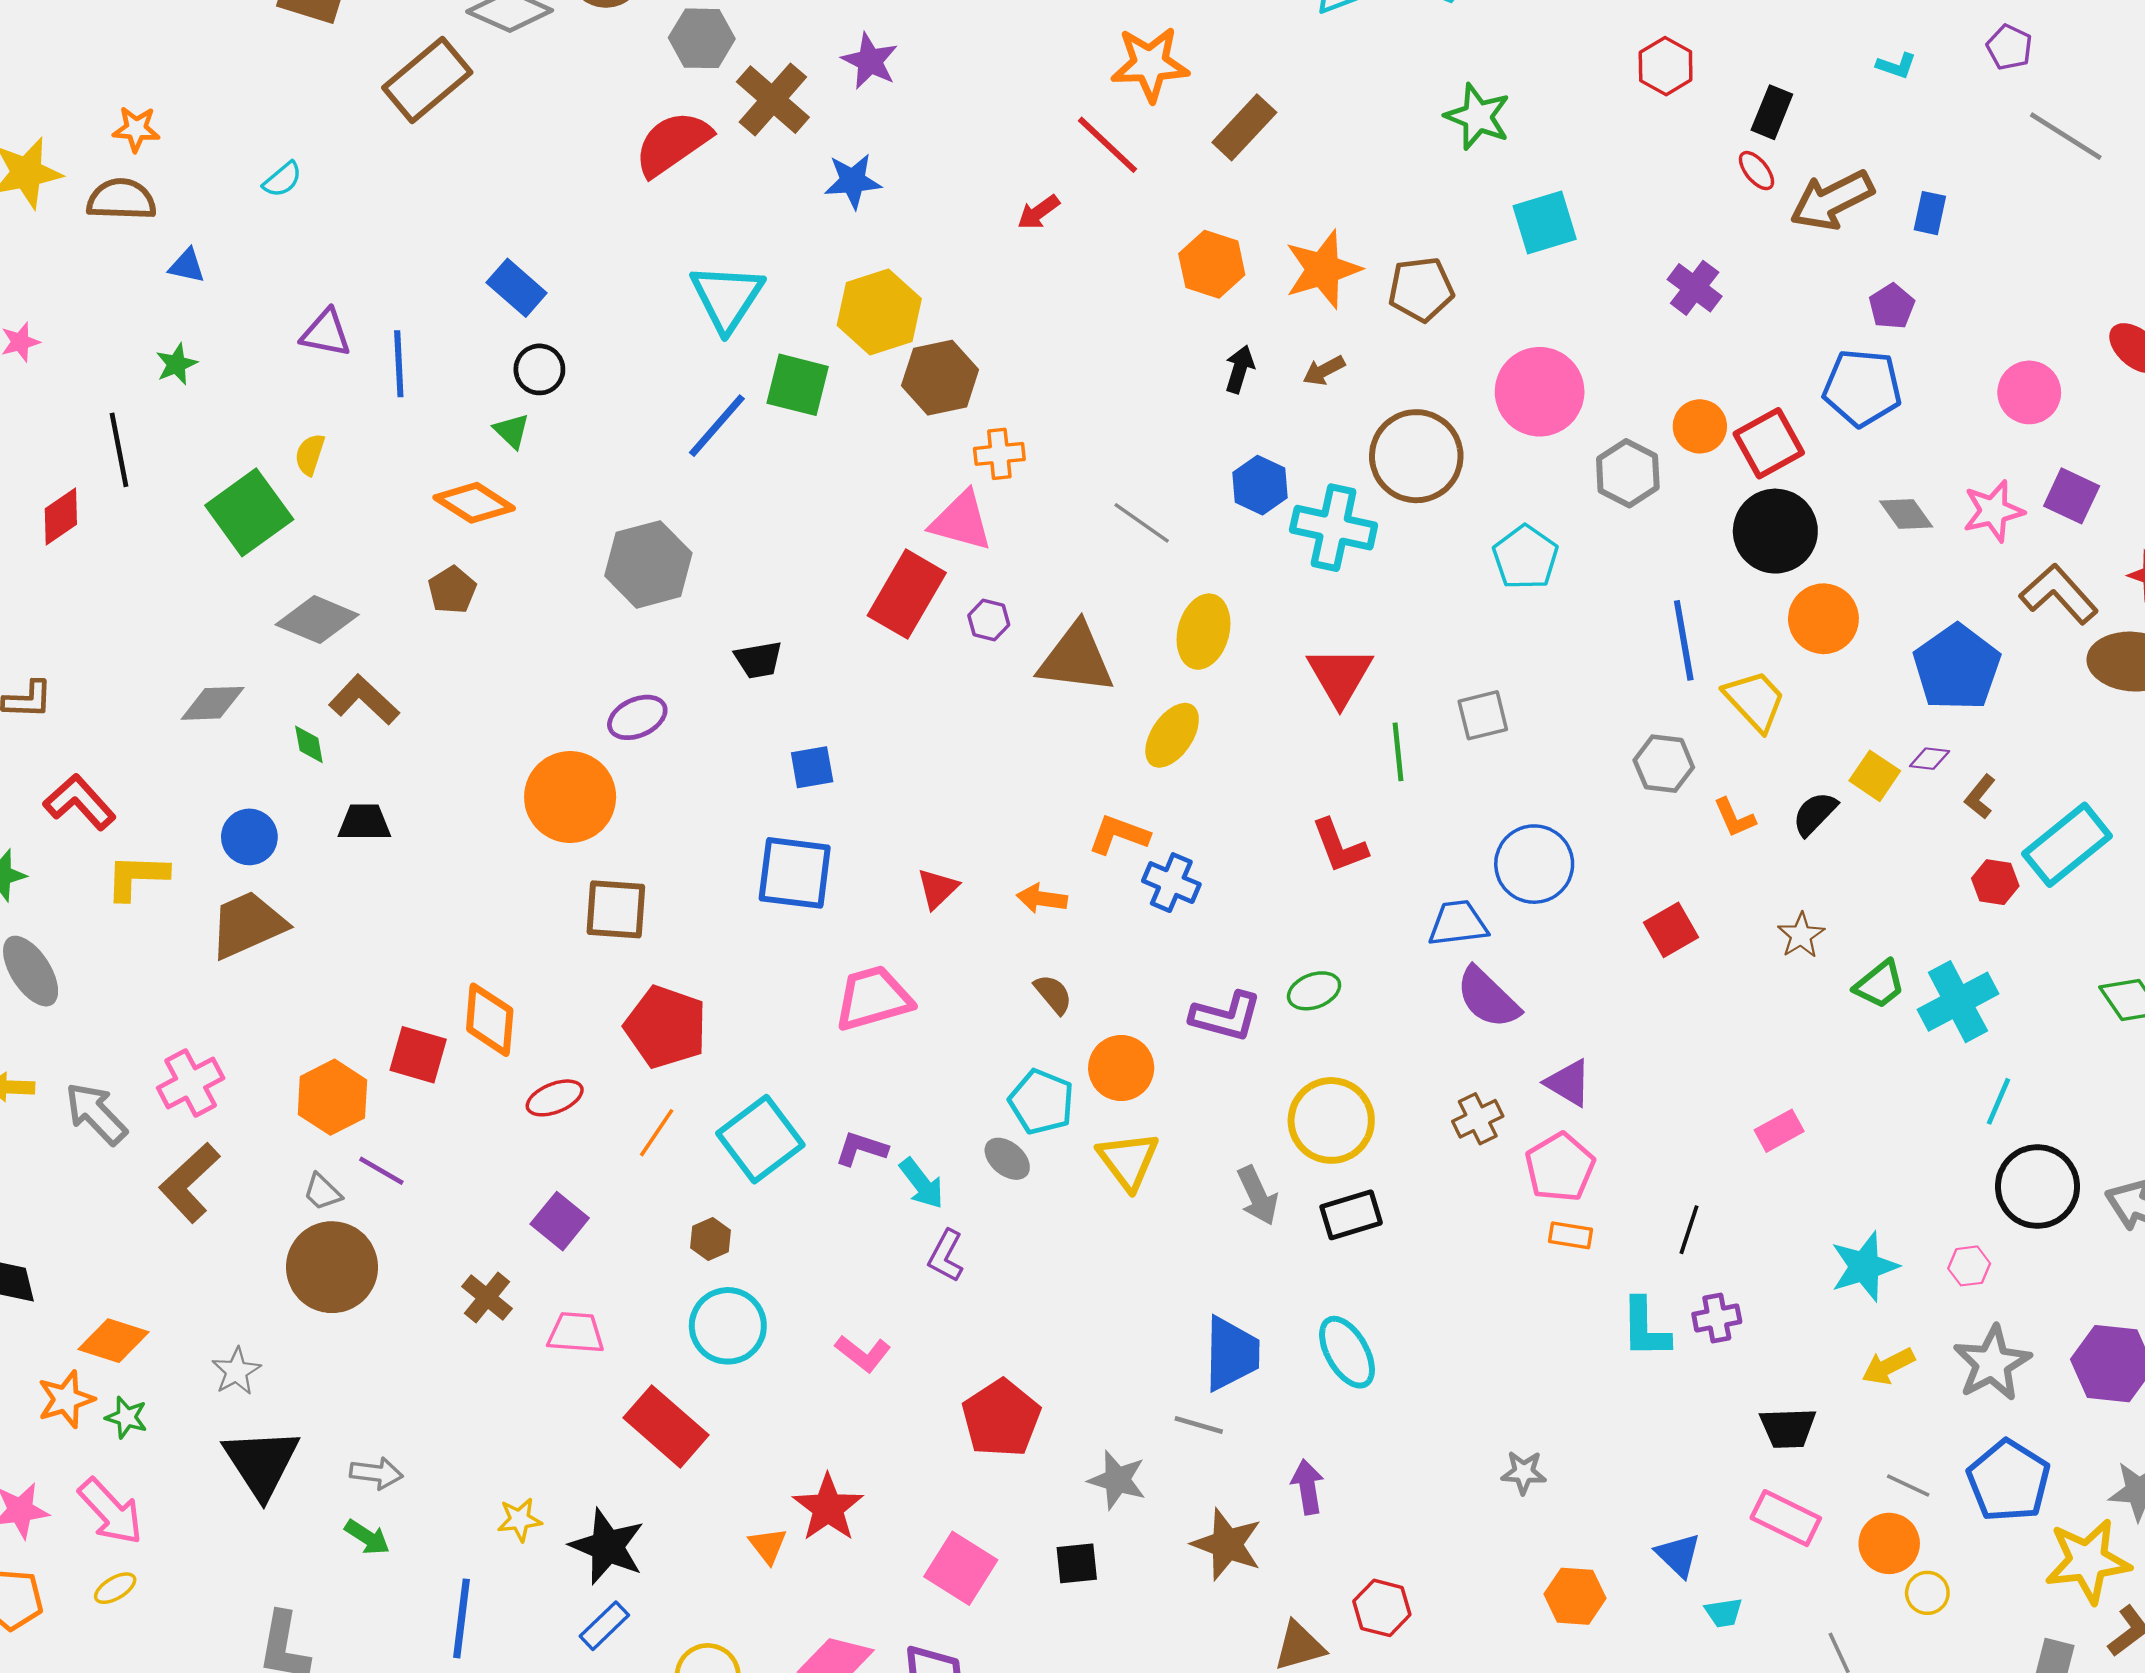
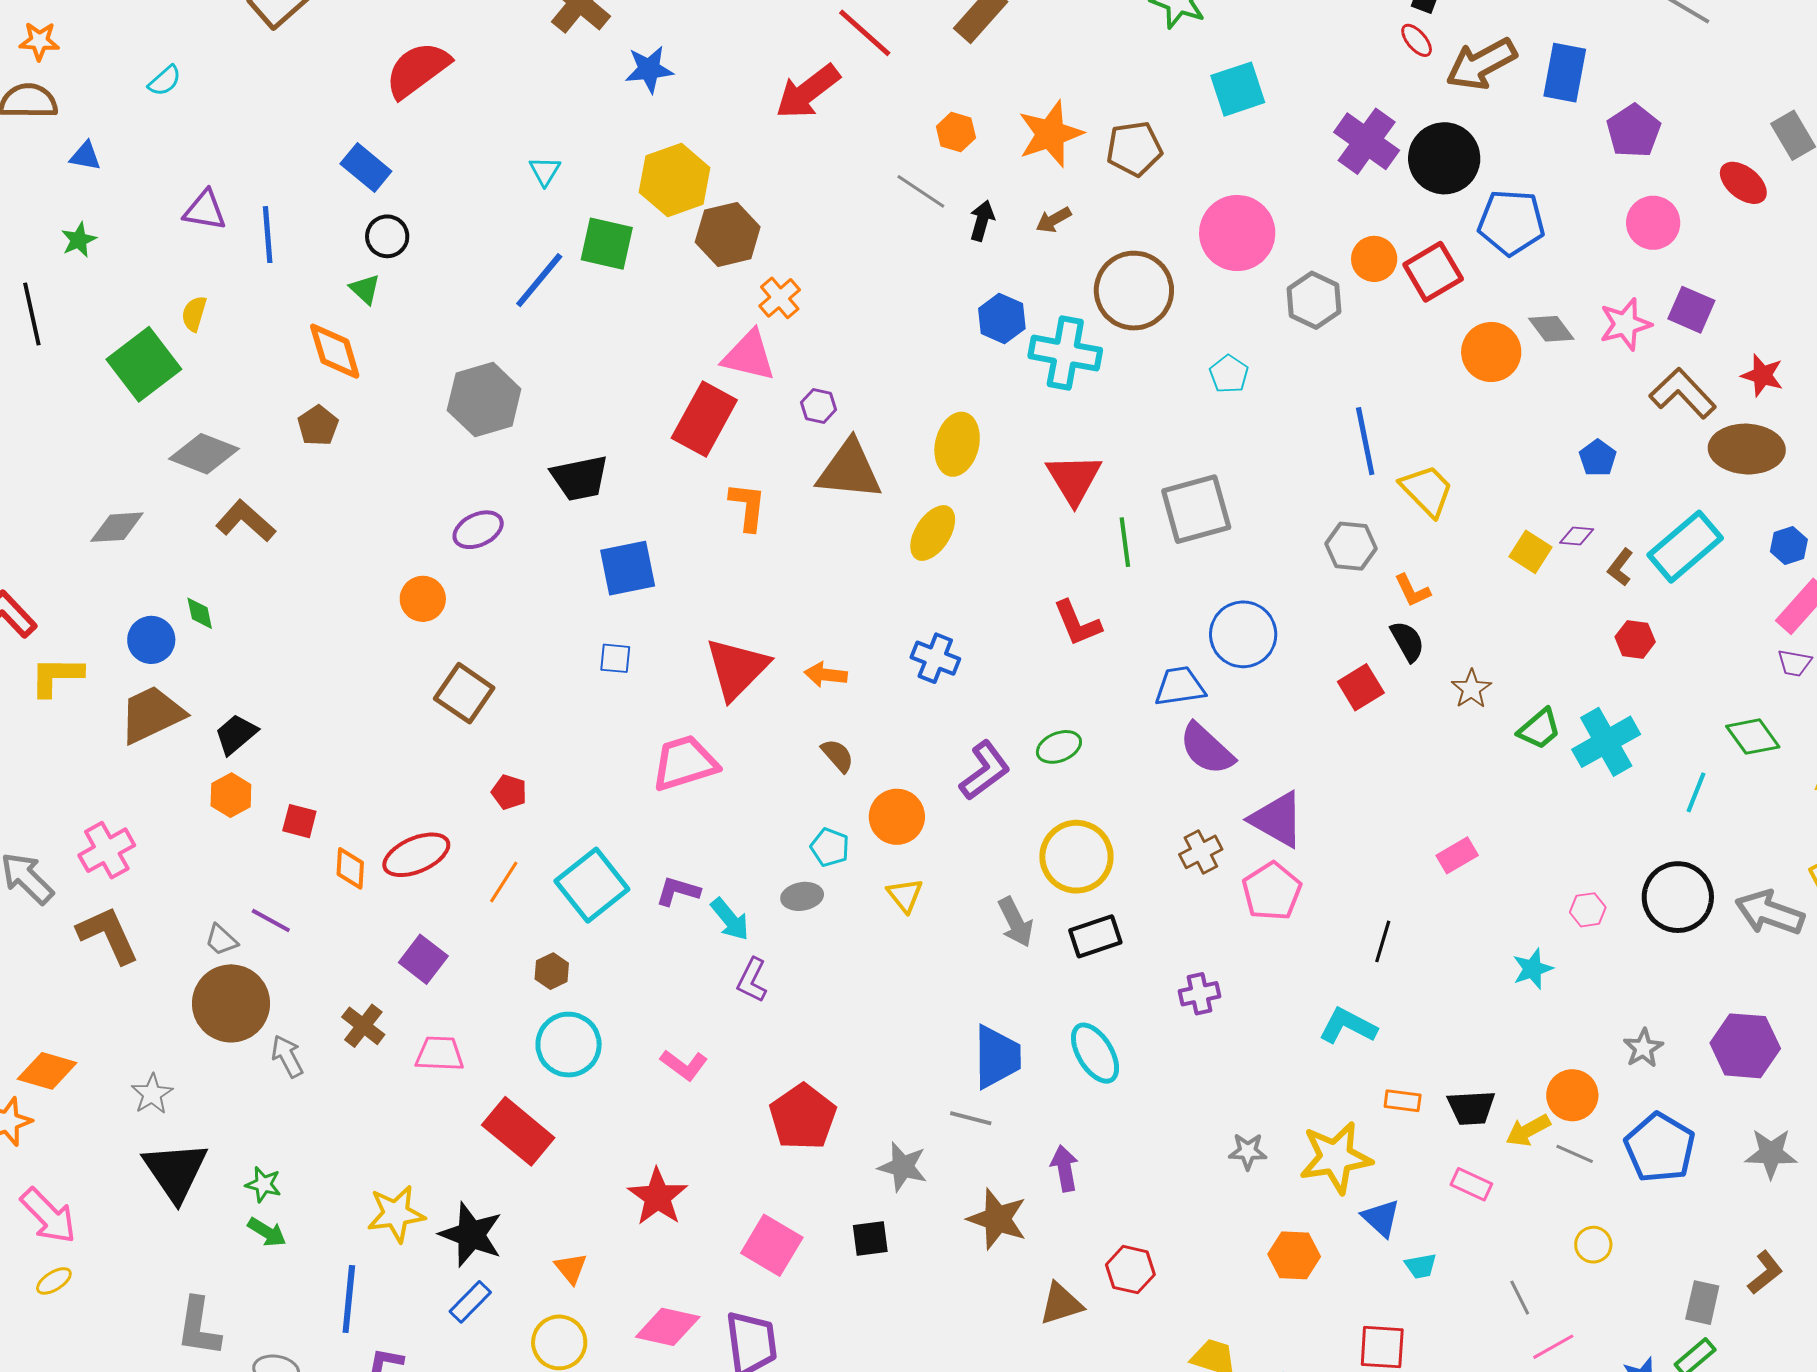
red semicircle: (673, 144) -> (418, 70), moved
red arrow: (1038, 212) -> (808, 92), size x1.8
blue rectangle: (1930, 213) -> (1565, 73), size x1.6
orange hexagon: (1212, 264) -> (956, 132), size x0.7
purple cross: (1695, 288) -> (1367, 141), size x1.4
cyan triangle: (727, 297) -> (545, 171), size x0.5
purple pentagon: (1892, 306) -> (1634, 131), moved, size x1.4
orange cross: (999, 454) -> (780, 298), turned -33
orange diamond: (474, 503) -> (335, 351), turned 42
gray line: (1142, 523) -> (921, 191), moved
black circle: (1775, 531) -> (1444, 158), moved
cyan pentagon: (1526, 557) -> (1229, 374), size x0.7
orange circle: (1823, 619) -> (1491, 352), moved
purple hexagon: (989, 620) -> (819, 406), moved
black trapezoid: (758, 660) -> (580, 478), size x1.4
blue pentagon: (1957, 667) -> (1598, 458), size x0.5
gray square: (1483, 715) -> (1196, 509), size x1.6
green diamond: (309, 744) -> (200, 613), moved
blue square: (812, 767) -> (628, 568), size x1.5
orange circle: (570, 797) -> (423, 599), size x0.6
black semicircle: (1815, 814) -> (1407, 641), moved, turned 108
black trapezoid: (364, 822) -> (236, 734), moved, turned -39
orange L-shape: (1119, 835) -> (748, 507), moved, turned 78
cyan rectangle: (2067, 845) -> (1685, 547), moved
blue square: (795, 873) -> (615, 658), size x0.5
red triangle: (937, 889) -> (737, 668), size x1.8
brown square: (616, 909) -> (464, 693), turned 32
purple L-shape: (1226, 1016) -> (985, 771), turned -50
orange diamond: (490, 1020) -> (350, 868), moved, size x0.7
red pentagon: (666, 1027) -> (509, 792), size x0.5
red square: (418, 1055) -> (299, 821), size x0.7
purple triangle: (1568, 1083) -> (1277, 819), size x1.4
orange hexagon: (332, 1097) -> (231, 795), moved, size x0.7
red ellipse: (555, 1098) -> (416, 855), size x1.4
cyan line: (1998, 1101) -> (1696, 792), moved
cyan pentagon: (1041, 1102) -> (830, 847), size x0.7
gray ellipse: (1007, 1159) -> (802, 896), turned -48
yellow triangle: (1128, 1161) -> (905, 895), size x0.7
brown L-shape: (189, 1183) -> (108, 935), turned 110
orange rectangle: (1570, 1235) -> (1403, 1101), moved
pink hexagon: (1969, 1266) -> (1588, 910), moved
cyan star: (1864, 1267) -> (1533, 969), size x0.7
purple cross: (1717, 1318) -> (1200, 994), moved
cyan L-shape: (1645, 1328) -> (1348, 1026), turned 120
gray star: (1992, 1363) -> (1643, 1048), size x0.6
yellow arrow: (1888, 1366) -> (1528, 1130), moved
green star: (126, 1417) -> (263, 1184), moved
gray arrow: (376, 1473) -> (287, 1056), moved, turned -123
pink rectangle: (1786, 1518) -> (1471, 1184), size x0.7
yellow star: (520, 1520) -> (396, 1214), size x1.5
orange circle: (1889, 1543) -> (1572, 1095), moved
orange triangle: (768, 1546) -> (571, 1268), moved
yellow star: (2088, 1561) -> (1336, 1157), moved

